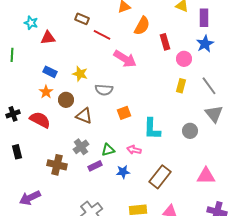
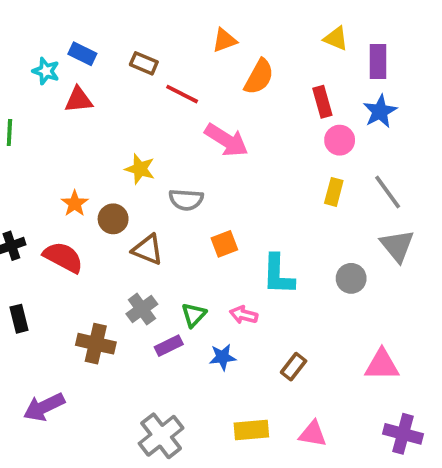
red rectangle: (165, 42) -> (322, 102), moved
blue rectangle: (50, 72) -> (82, 54), moved
green triangle: (108, 150) -> (194, 315), turned -32
brown rectangle: (160, 177) -> (294, 367), size x0.6

